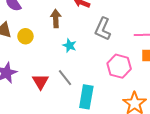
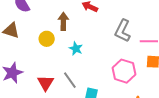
gray L-shape: (103, 29) -> (123, 31), moved
yellow circle: (25, 36) -> (47, 39), moved

